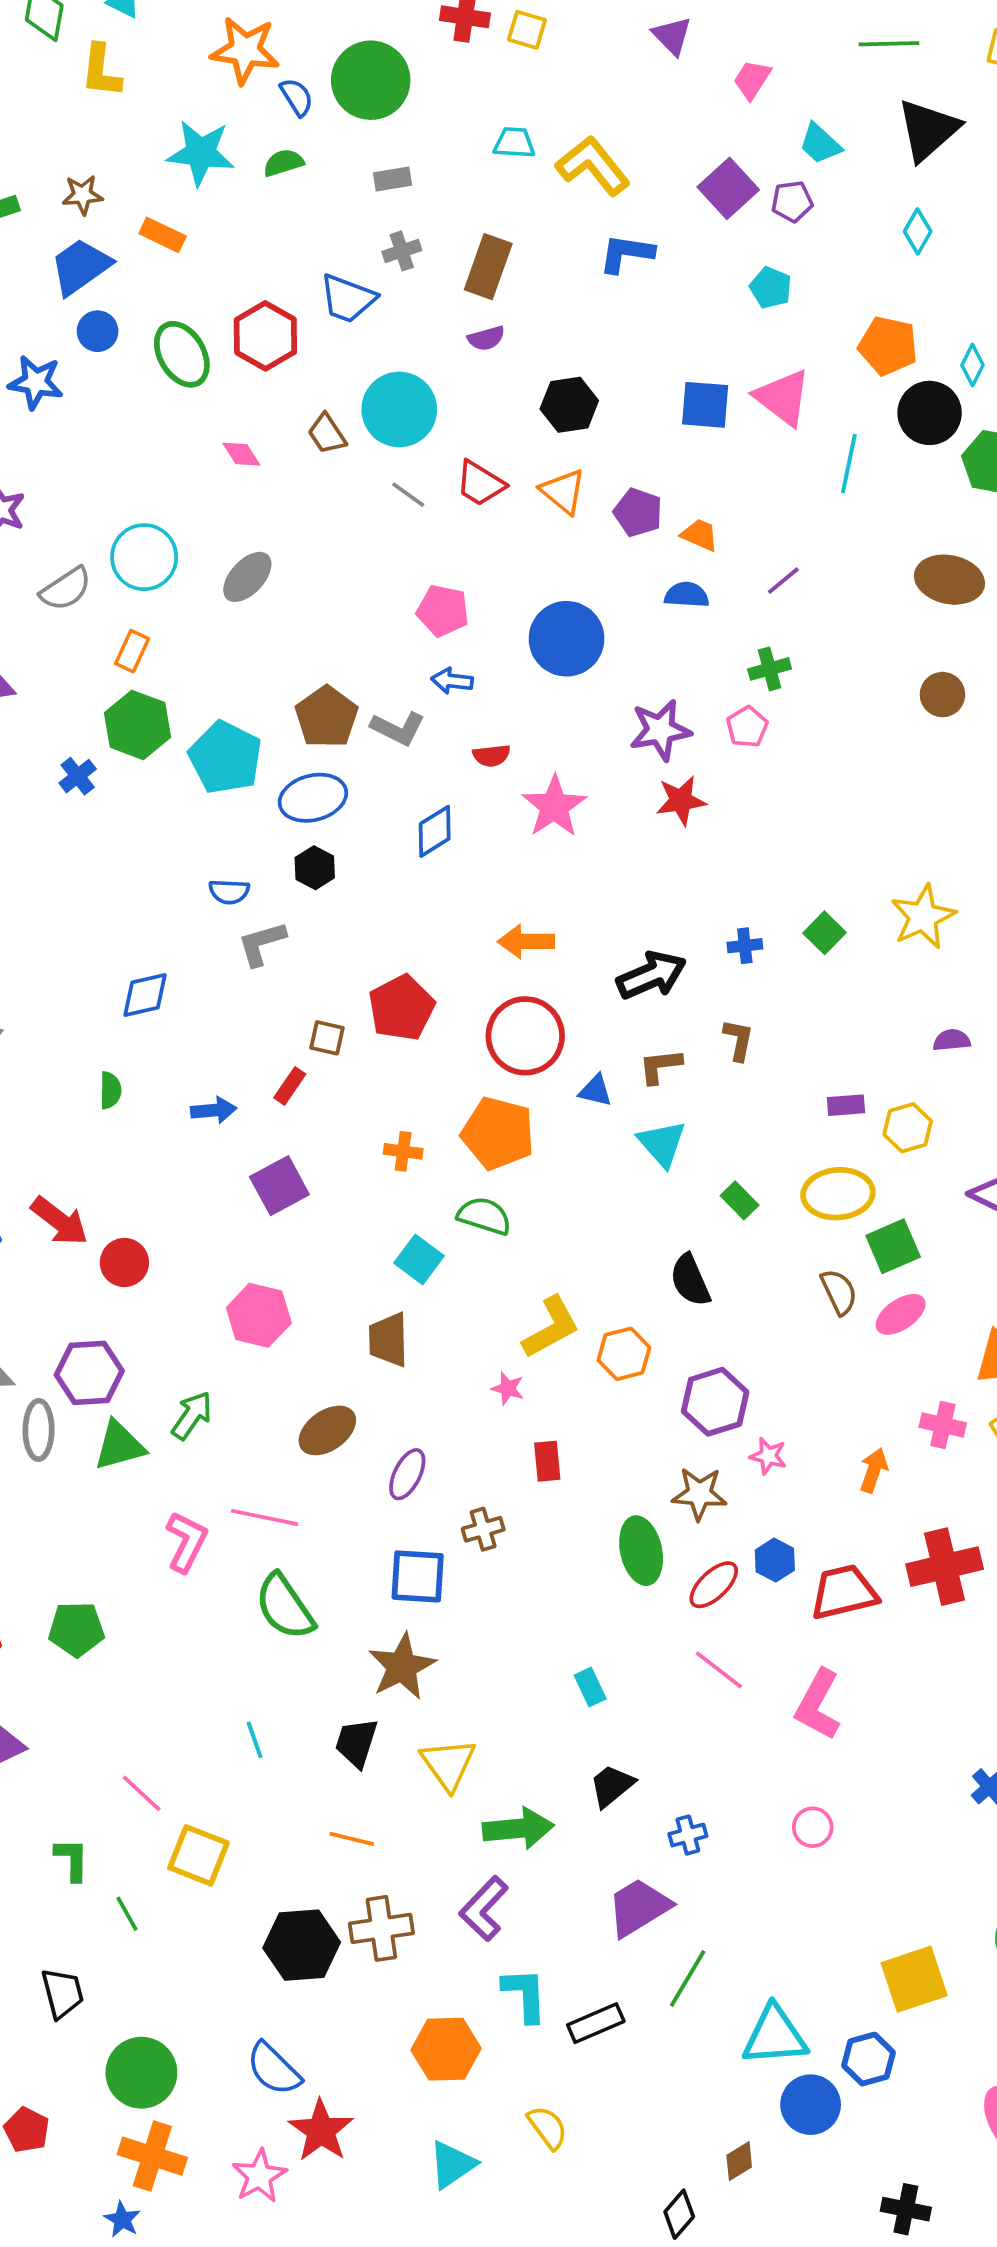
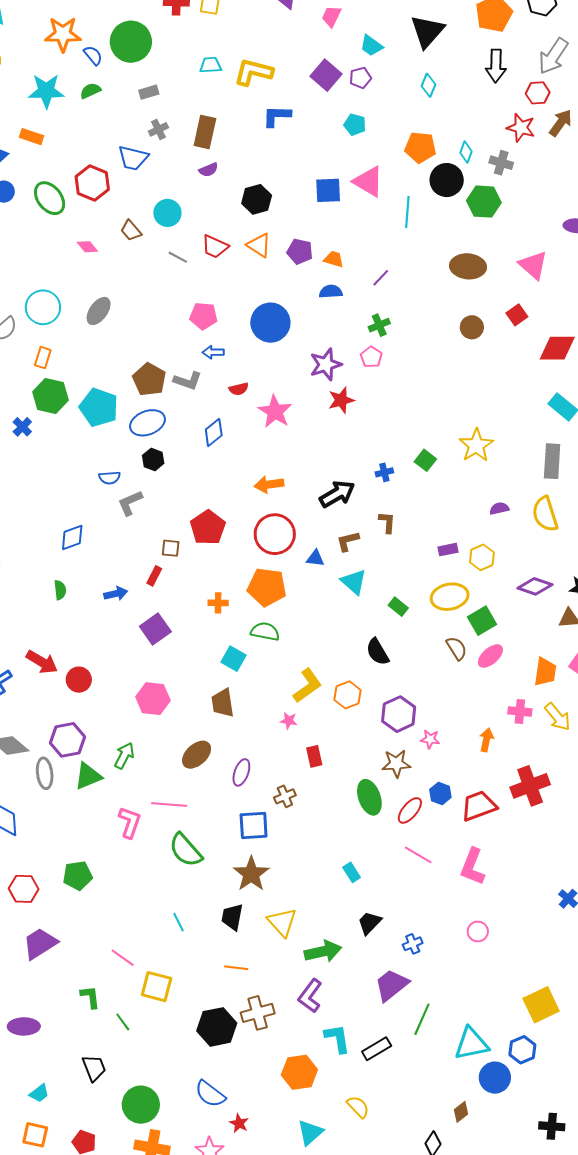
yellow L-shape: (593, 166) -> (253, 72), turned -30
cyan circle: (399, 409) -> (167, 213), size x0.7
red star: (321, 2131) -> (239, 1123), size x0.6

